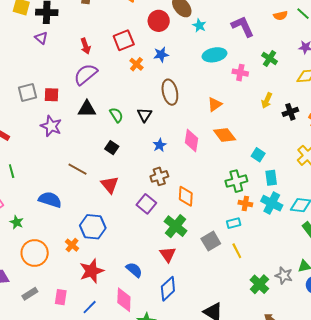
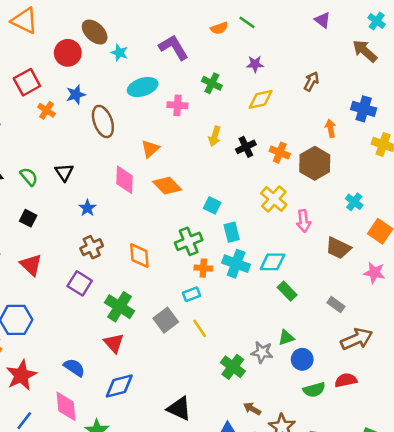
brown ellipse: (170, 92) -> (103, 121), moved
pink diamond: (192, 141) -> (124, 180), moved
orange diamond: (186, 196) -> (139, 256), moved
blue diamond: (168, 289) -> (119, 386), turned 35

